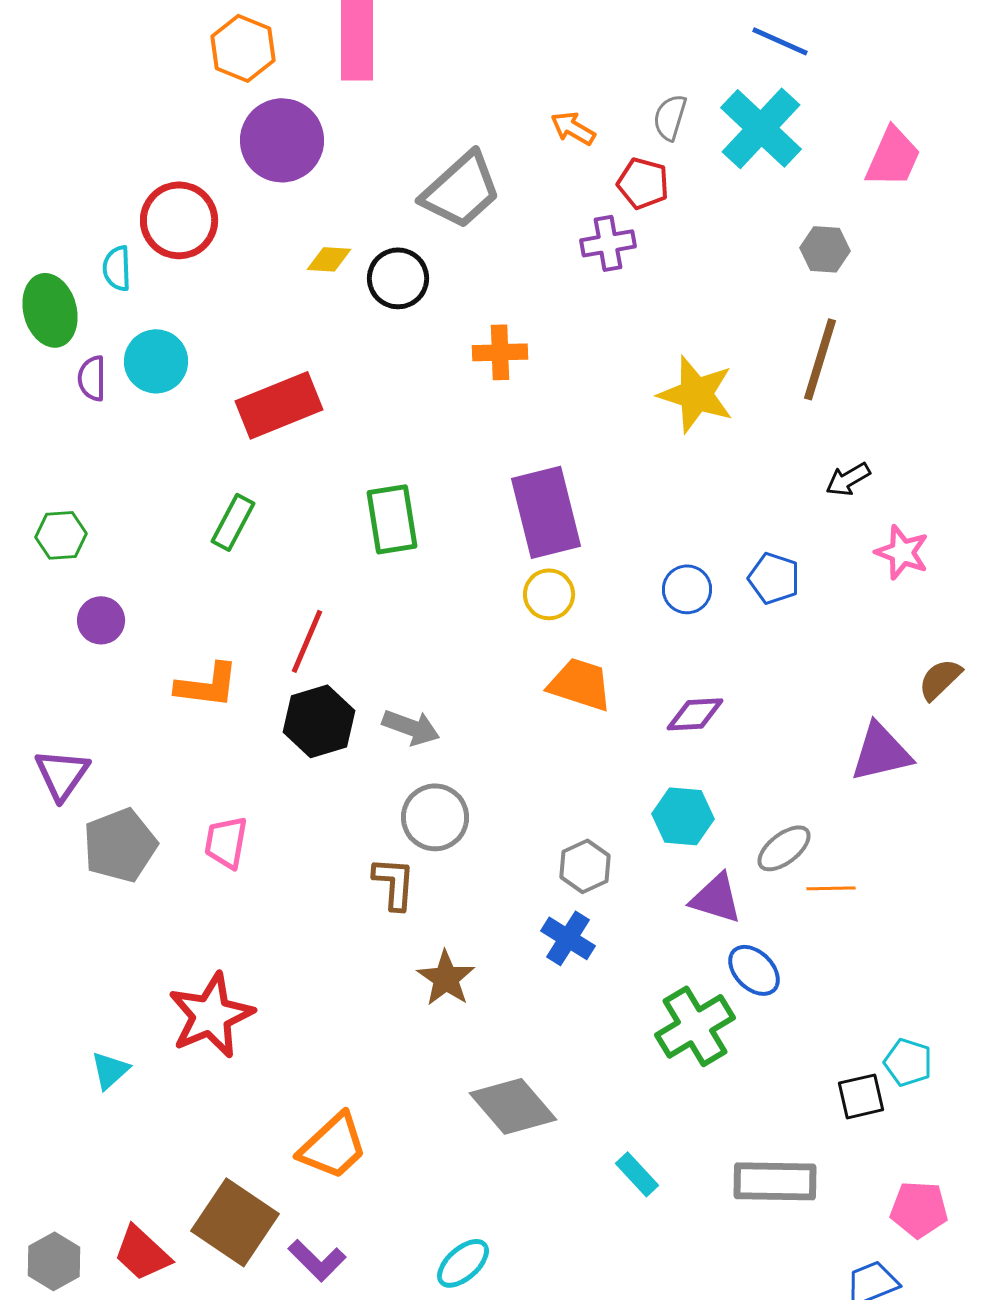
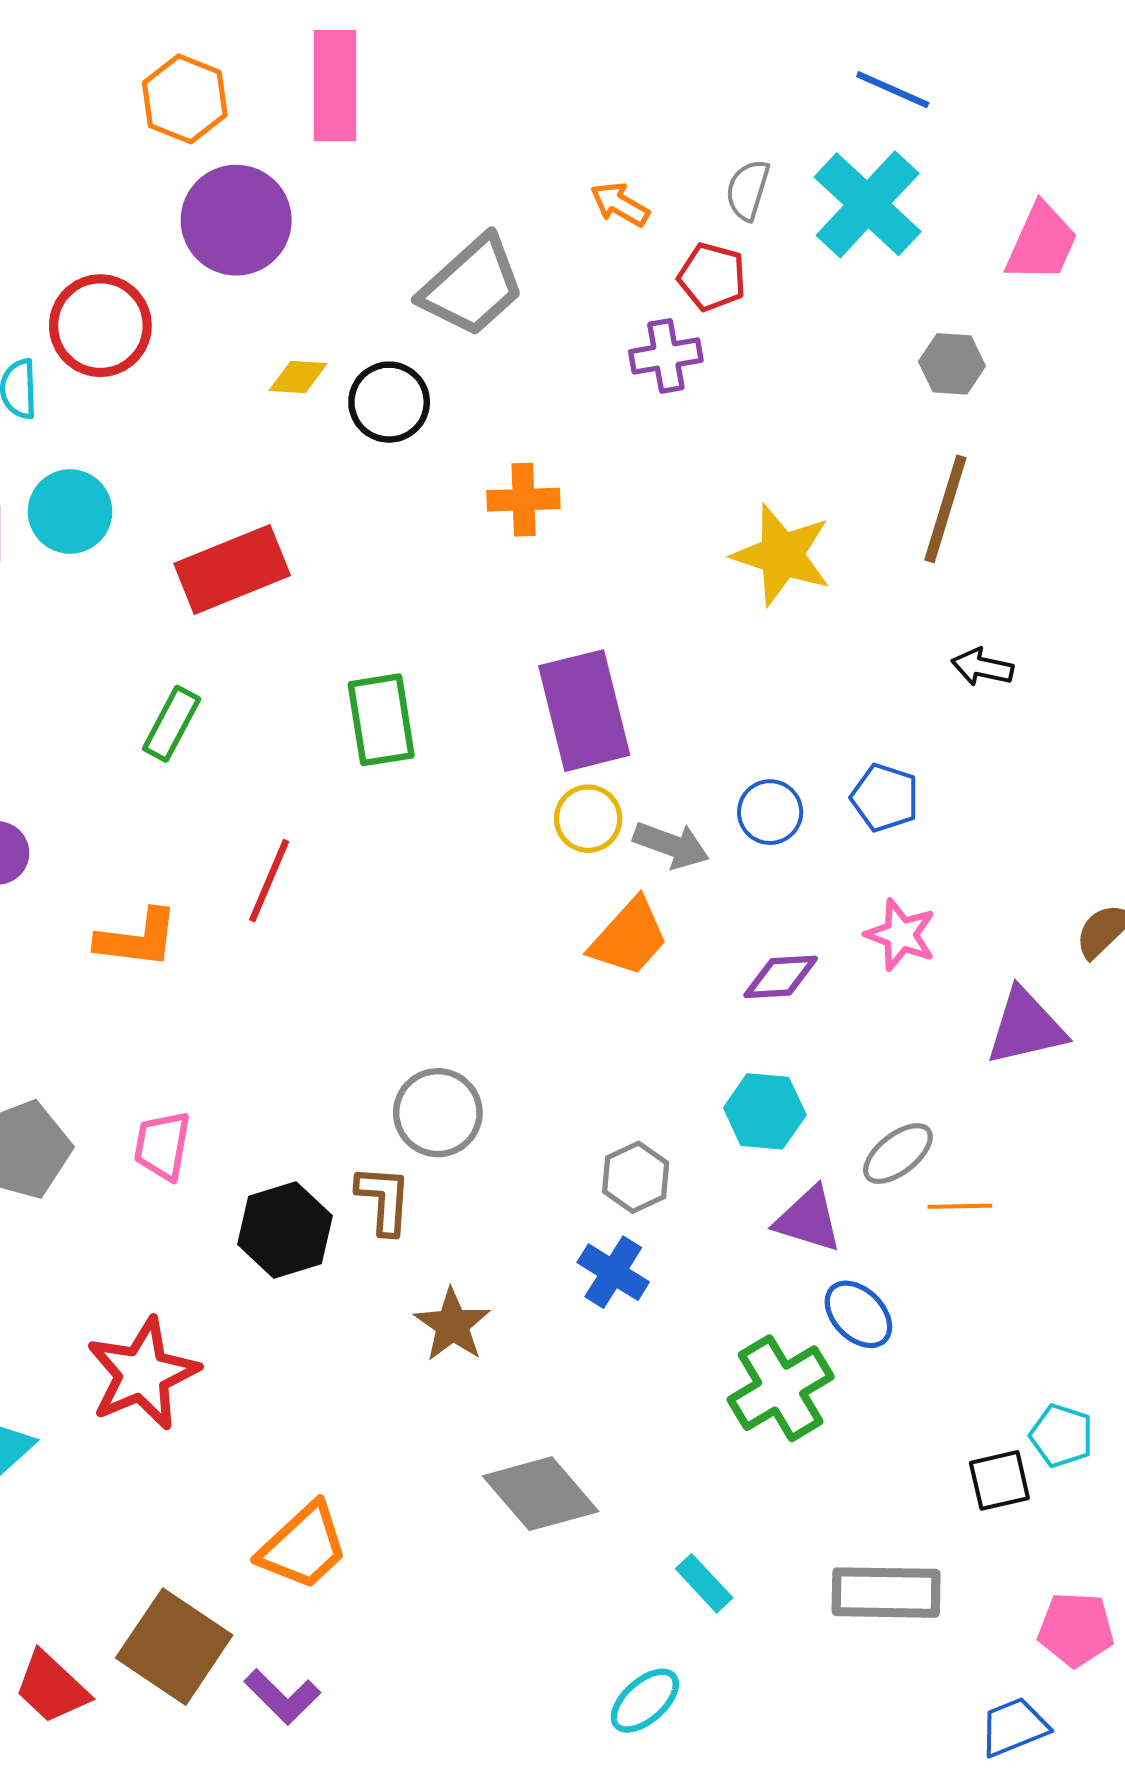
black arrow: (848, 479) -> (982, 667), turned 42
pink star: (902, 552) -> (901, 935), moved
orange trapezoid: (580, 684) -> (629, 937), turned 114
black hexagon: (319, 721) -> (285, 1230), moved
gray arrow: (411, 727) -> (671, 845), moved
cyan ellipse: (463, 1263) -> (645, 1701), moved

